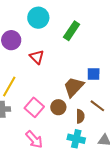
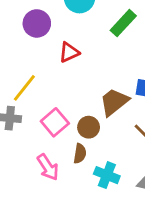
red triangle: (37, 57) -> (69, 52), turned 42
brown semicircle: (80, 116) -> (80, 154), moved

